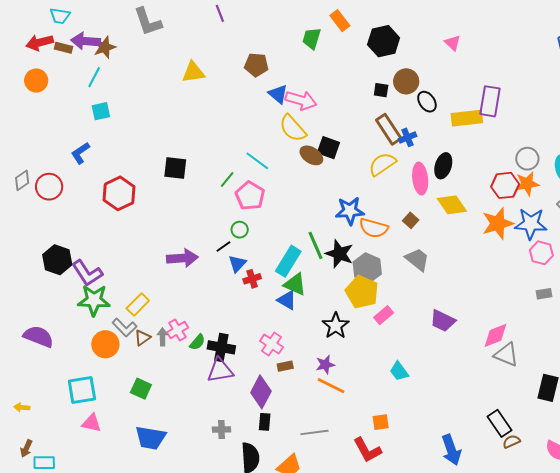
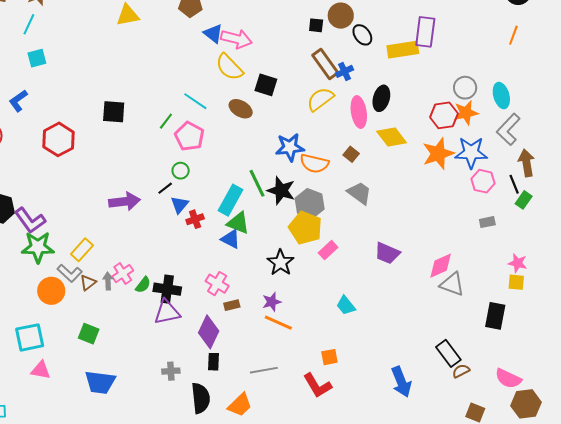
brown ellipse: (311, 155) -> (241, 109), moved

